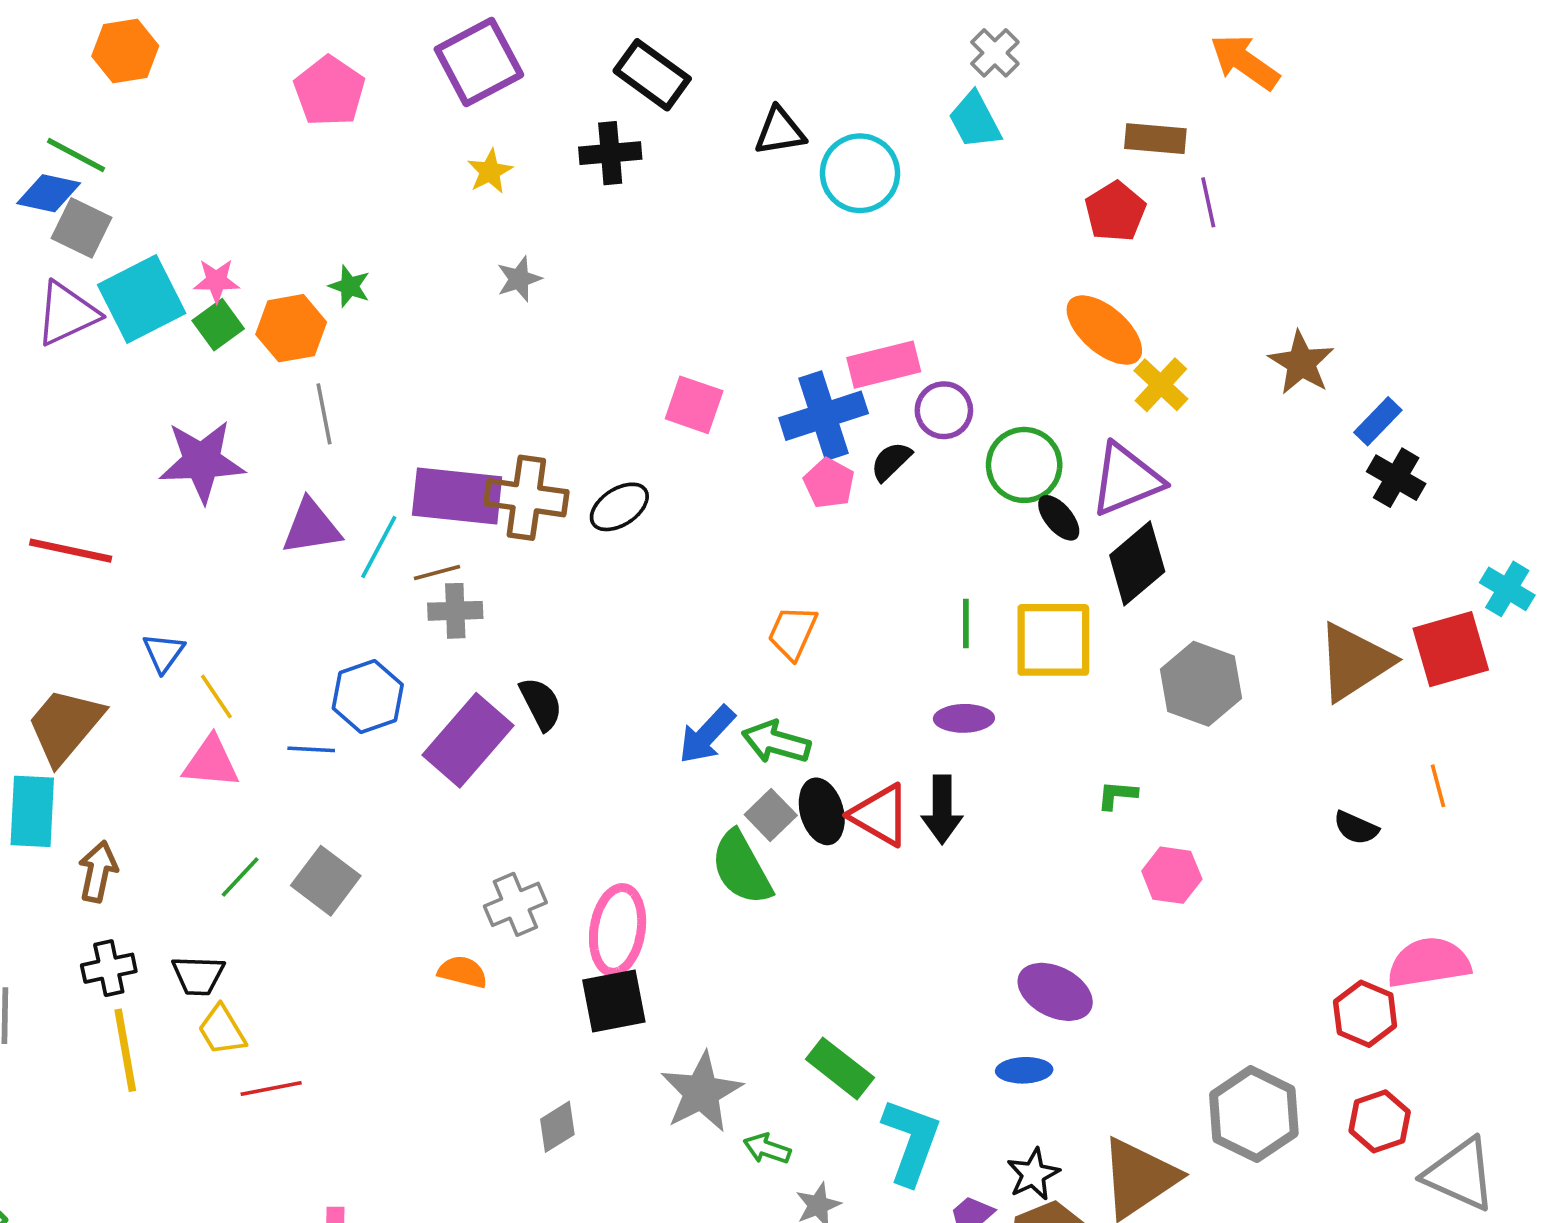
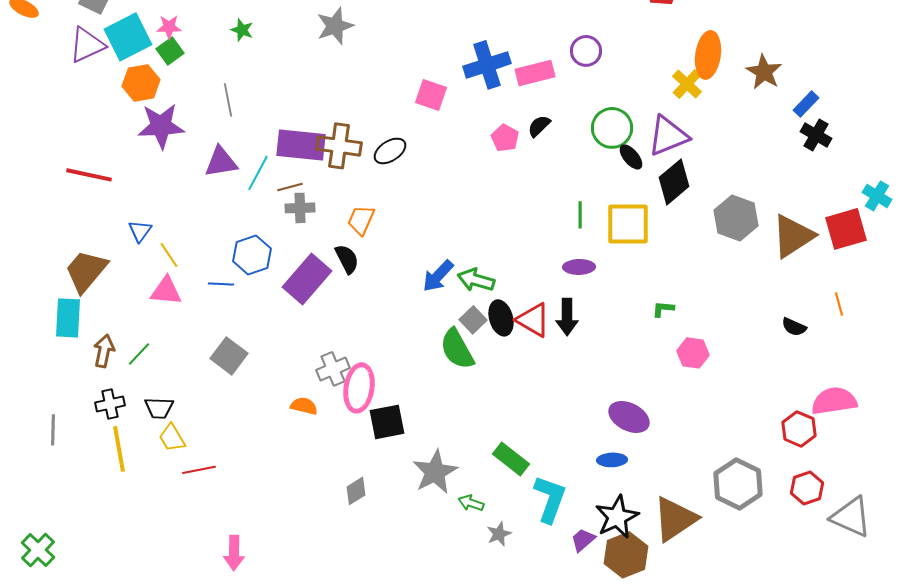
gray star: (519, 279) -> (335, 26), size x1.5
orange hexagon: (291, 328) -> (141, 83), moved
orange ellipse: (1104, 330) -> (708, 55), moved, turned 57
purple circle: (944, 410) -> (586, 51), moved
blue cross: (824, 416) -> (487, 65), moved
orange trapezoid: (793, 633) -> (361, 220), moved
gray hexagon: (1201, 684) -> (736, 218), moved
green line: (240, 877) -> (139, 354), moved
pink ellipse: (618, 930) -> (359, 388), moved
black star: (1033, 1174) -> (617, 517), size x1.5

